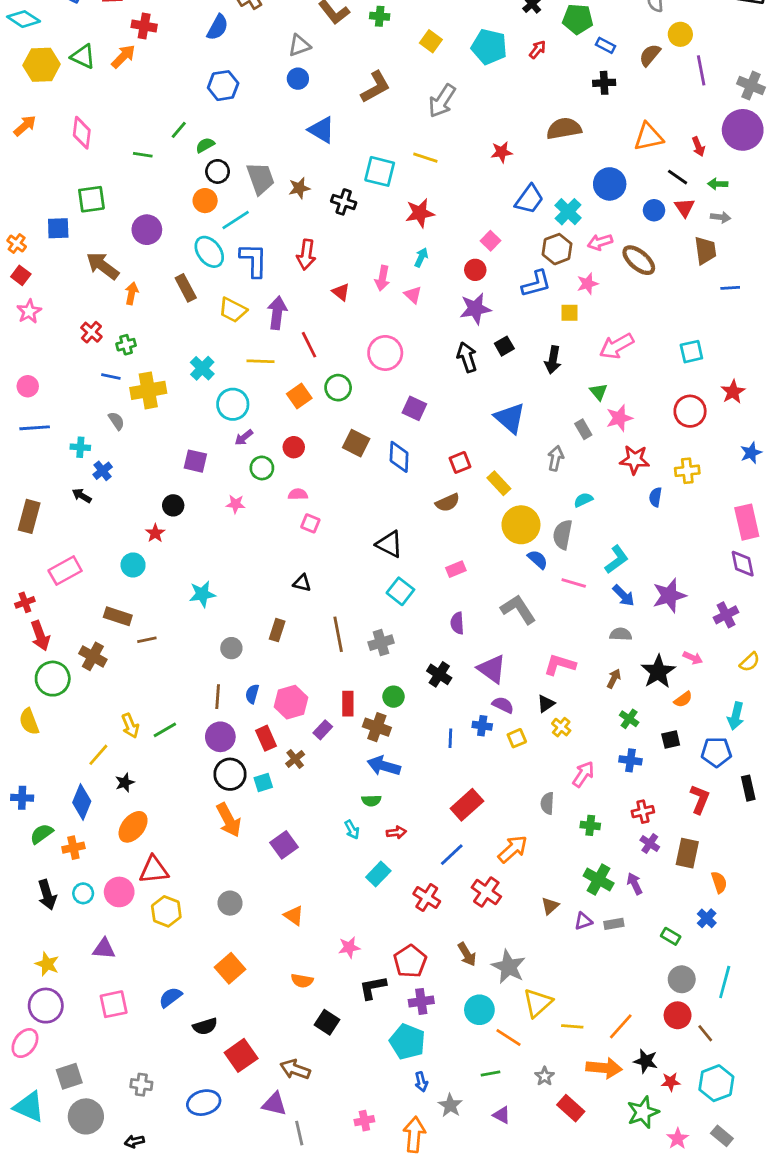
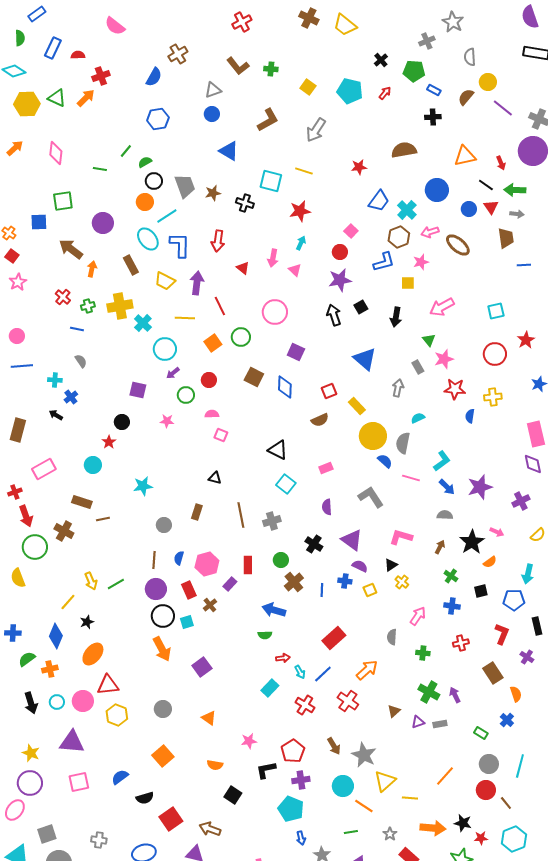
red cross: (144, 26) -> (101, 76), turned -30
purple line: (701, 70) -> (503, 108), turned -40
green arrow: (718, 184) -> (515, 190), size x1.5
yellow cross: (148, 390) -> (120, 306), moved
brown cross: (377, 727) -> (294, 582), moved, turned 30
cyan arrow: (352, 830) -> (300, 672), moved
purple cross: (650, 843) -> (527, 657), moved
brown rectangle: (687, 853) -> (493, 673), turned -45
purple triangle: (104, 949) -> (72, 742), size x1.5
orange line: (621, 1026) -> (445, 776), moved

